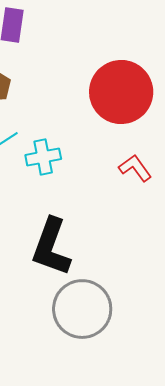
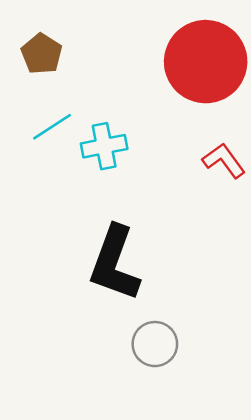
gray circle: (82, 309) -> (155, 344), size x0.6

